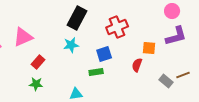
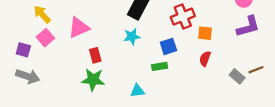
orange square: (149, 48) -> (205, 33), moved
red rectangle: (38, 62) -> (95, 55), turned -56
green star: (36, 84) -> (93, 80), size x1.5

